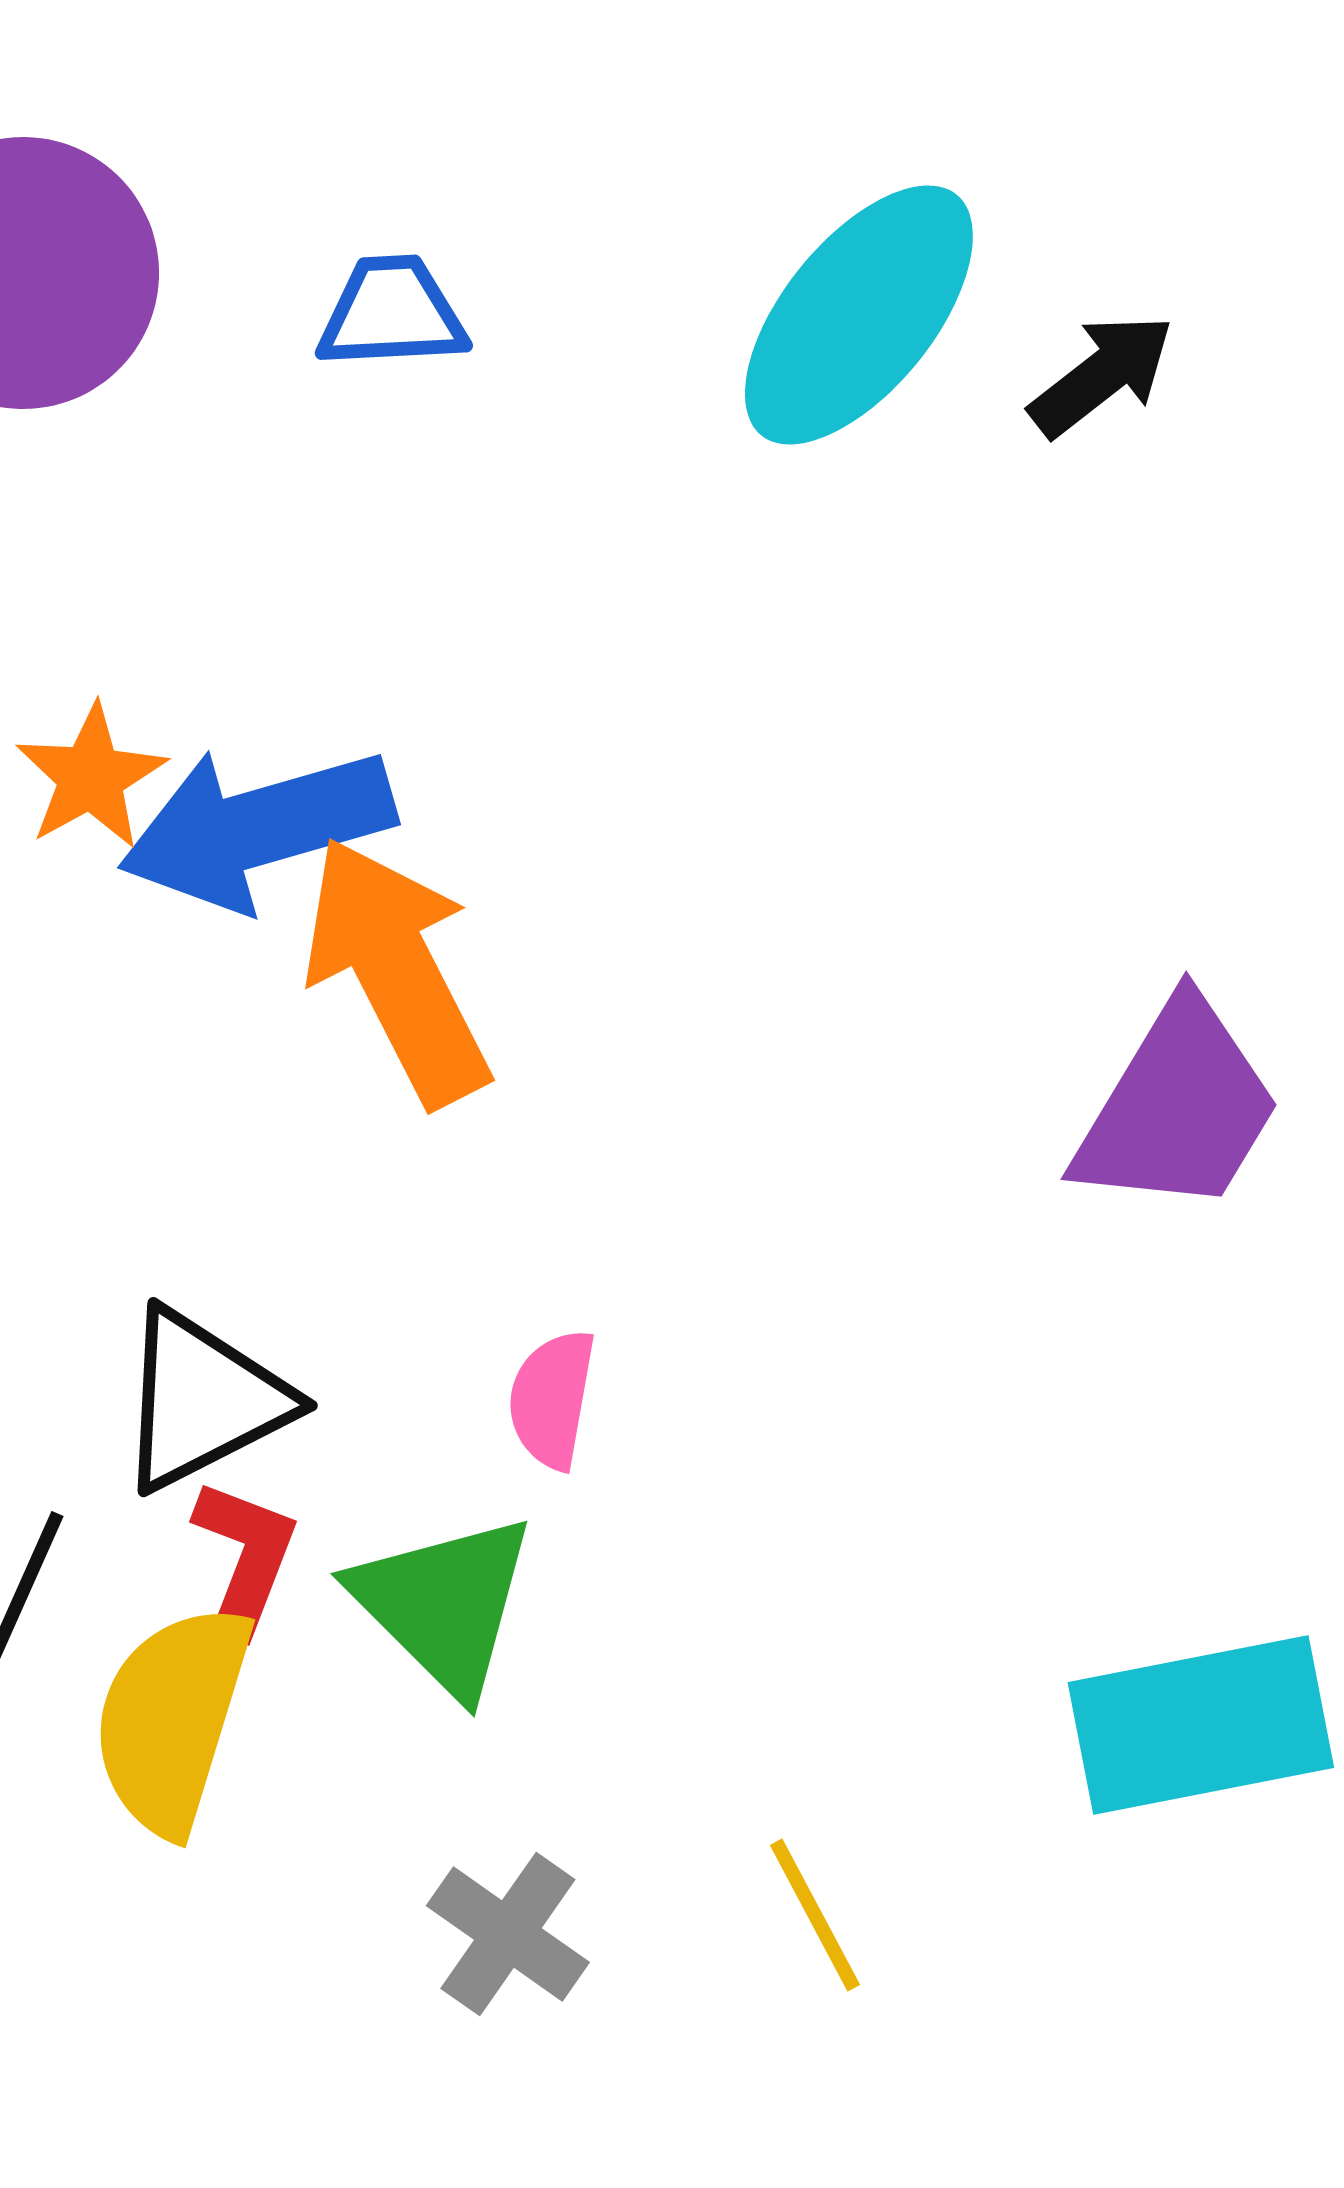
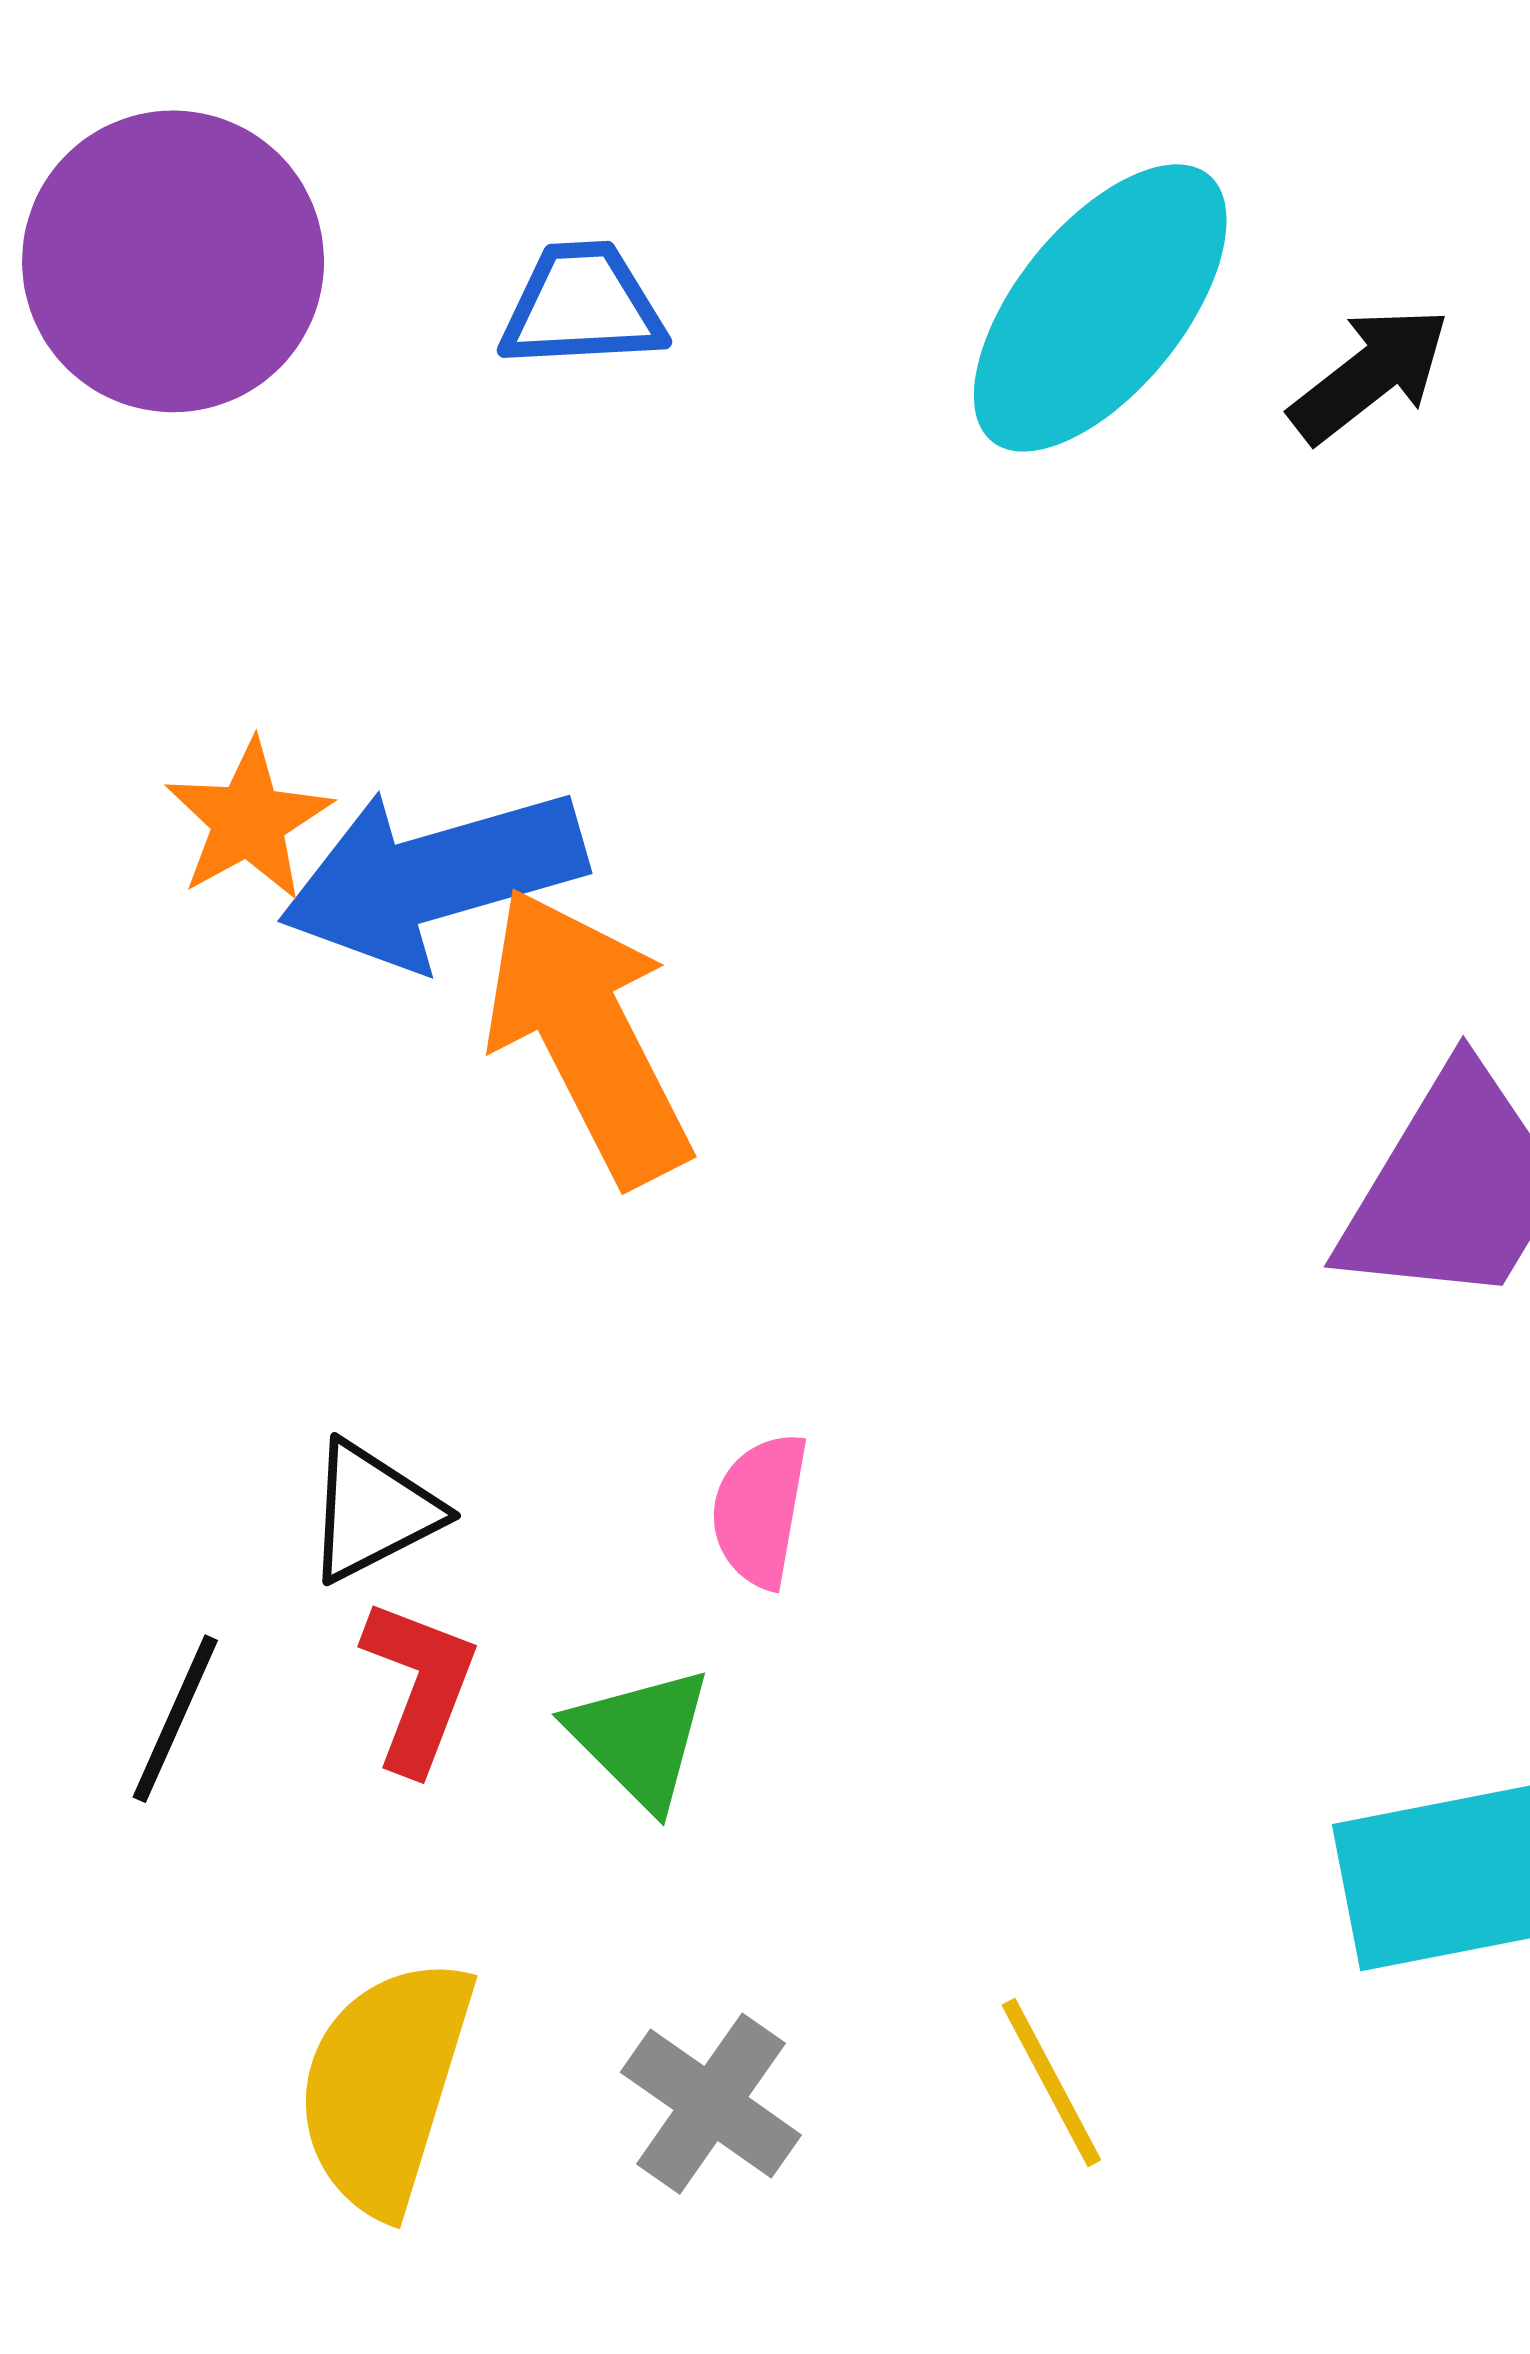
black triangle: (203, 1400) -> (373, 1511), size x0.7
green triangle: (444, 1604) -> (640, 1738), size x0.7
yellow semicircle: (172, 1719) -> (385, 2086), moved

